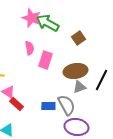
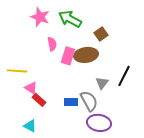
pink star: (31, 18) -> (40, 17), moved
brown ellipse: (75, 71) -> (86, 55), moved
gray triangle: (79, 87) -> (102, 83), turned -32

